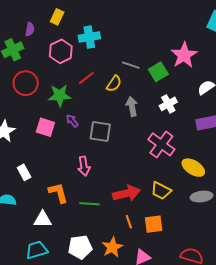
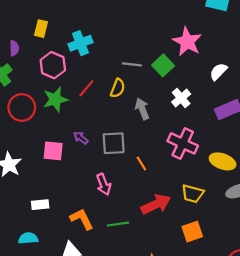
green star: (60, 95) -> (55, 99), moved
white rectangle: (24, 172) -> (40, 205), turned -56
orange line: (129, 222) -> (141, 164), moved

